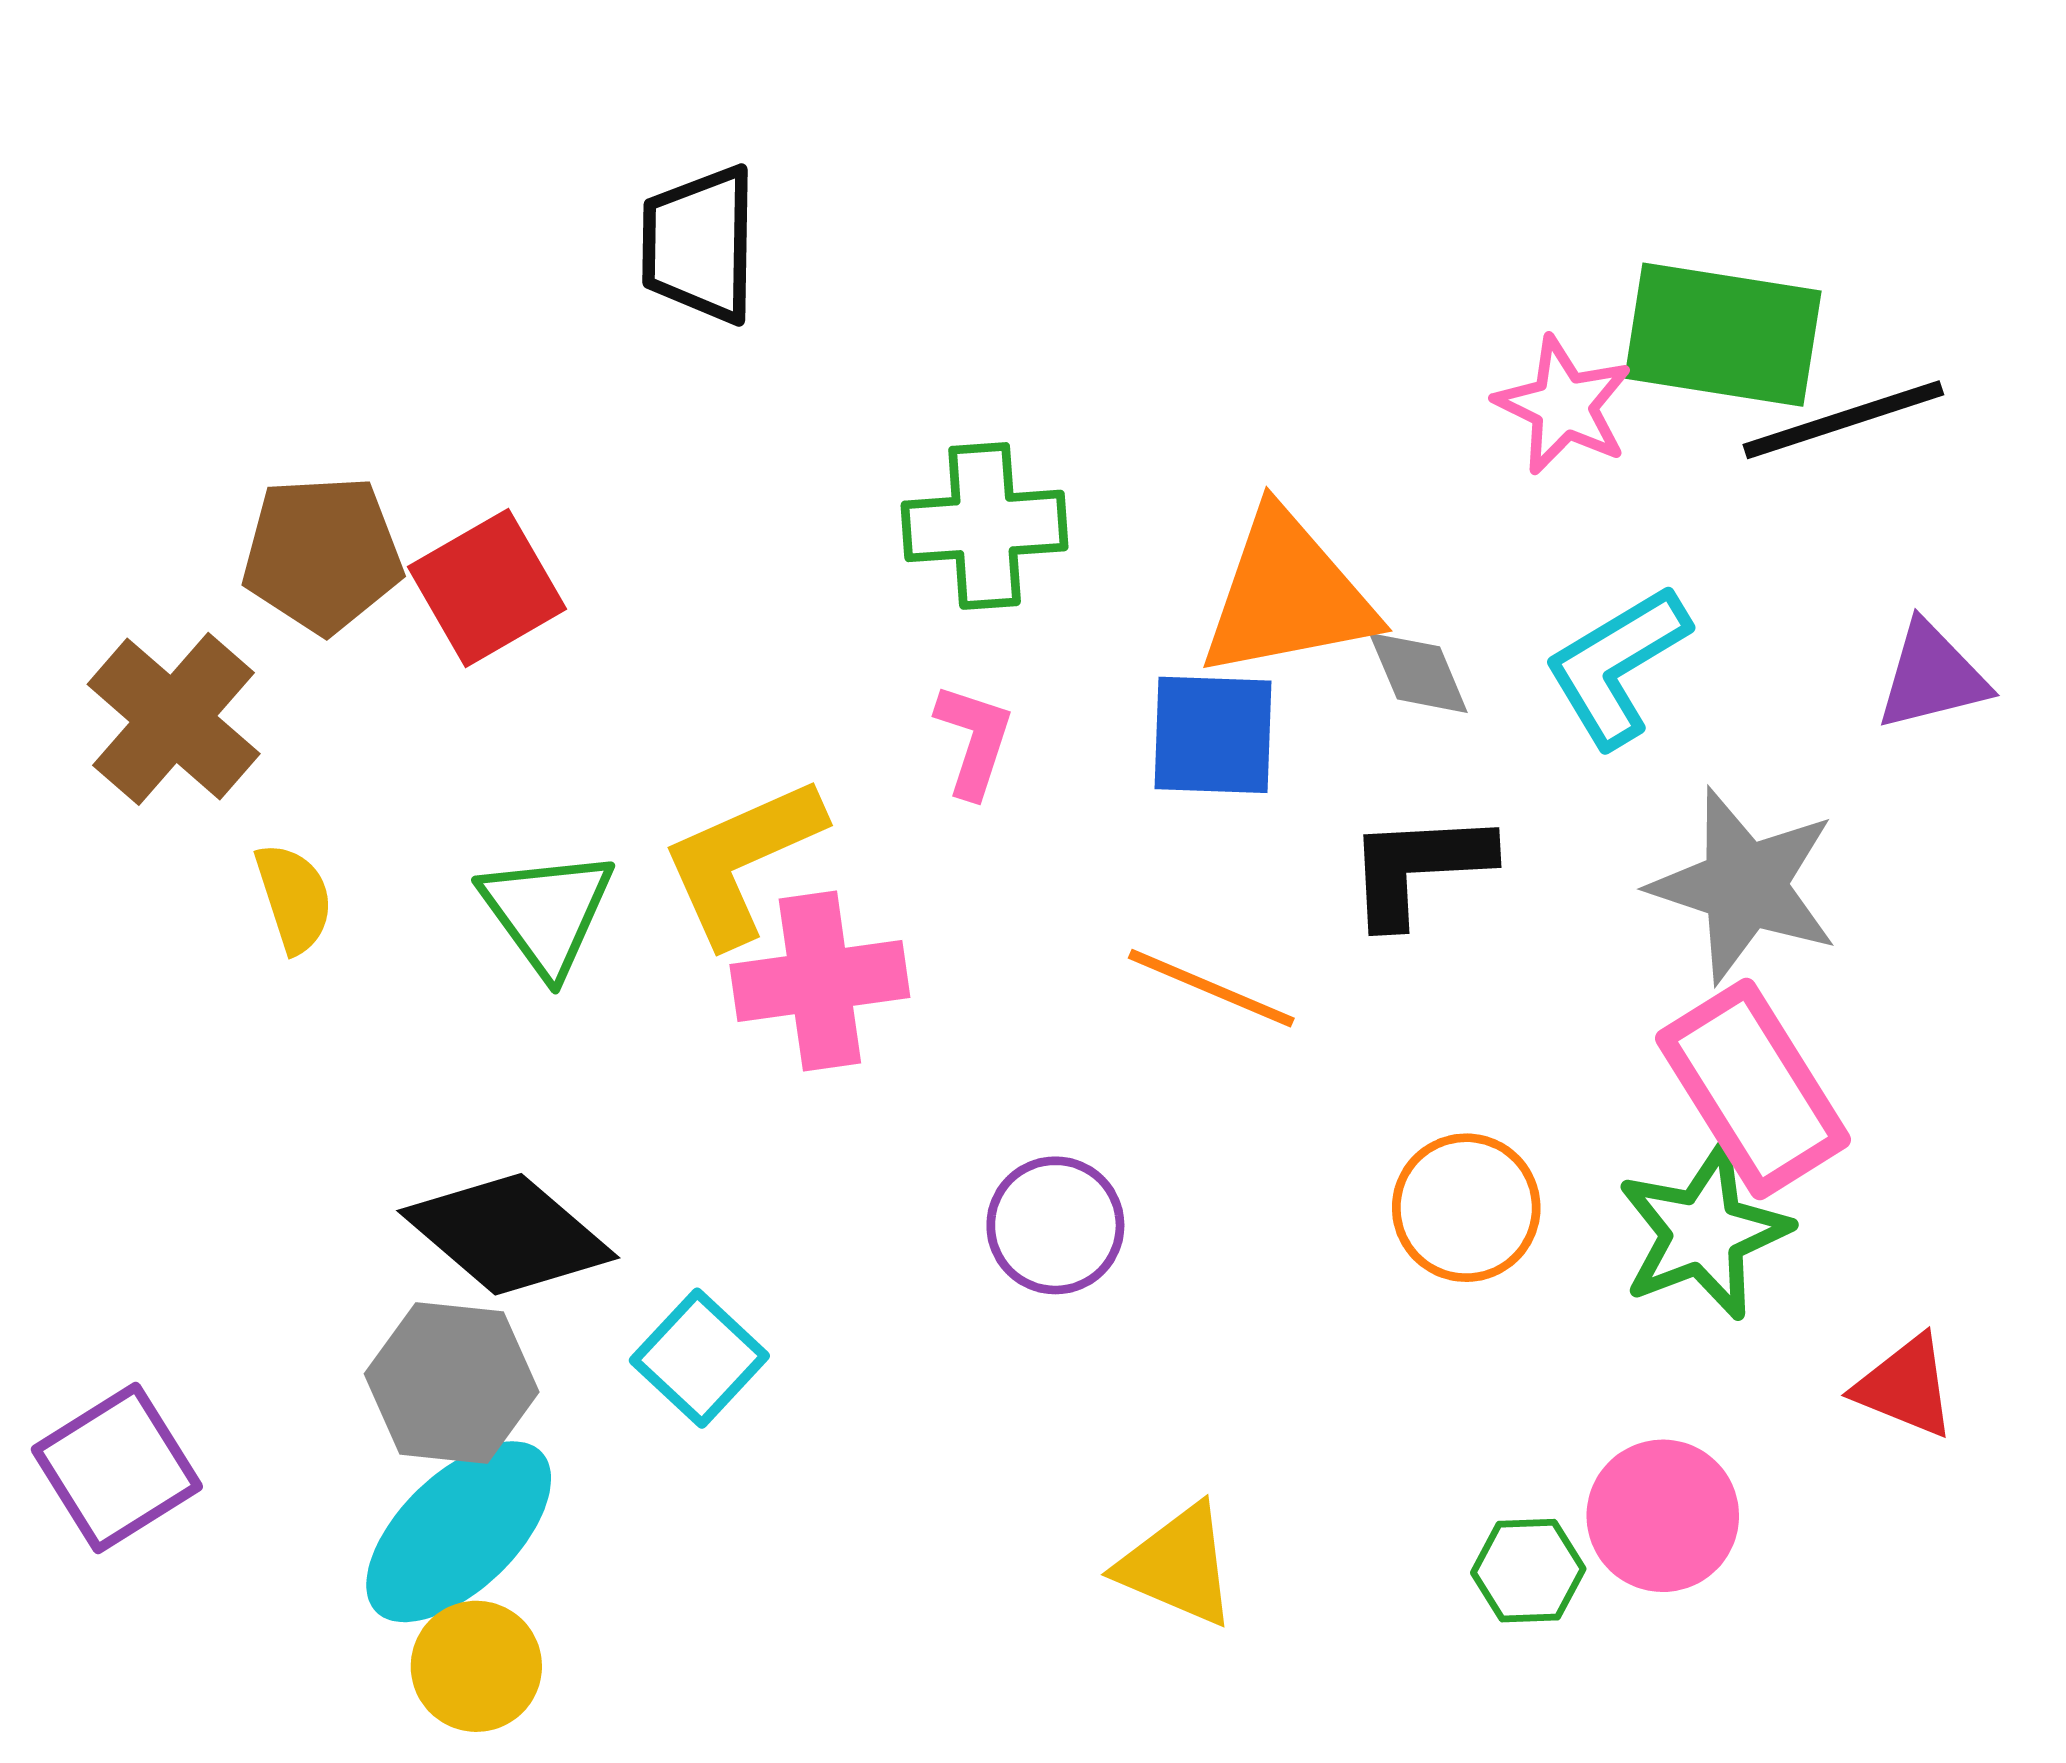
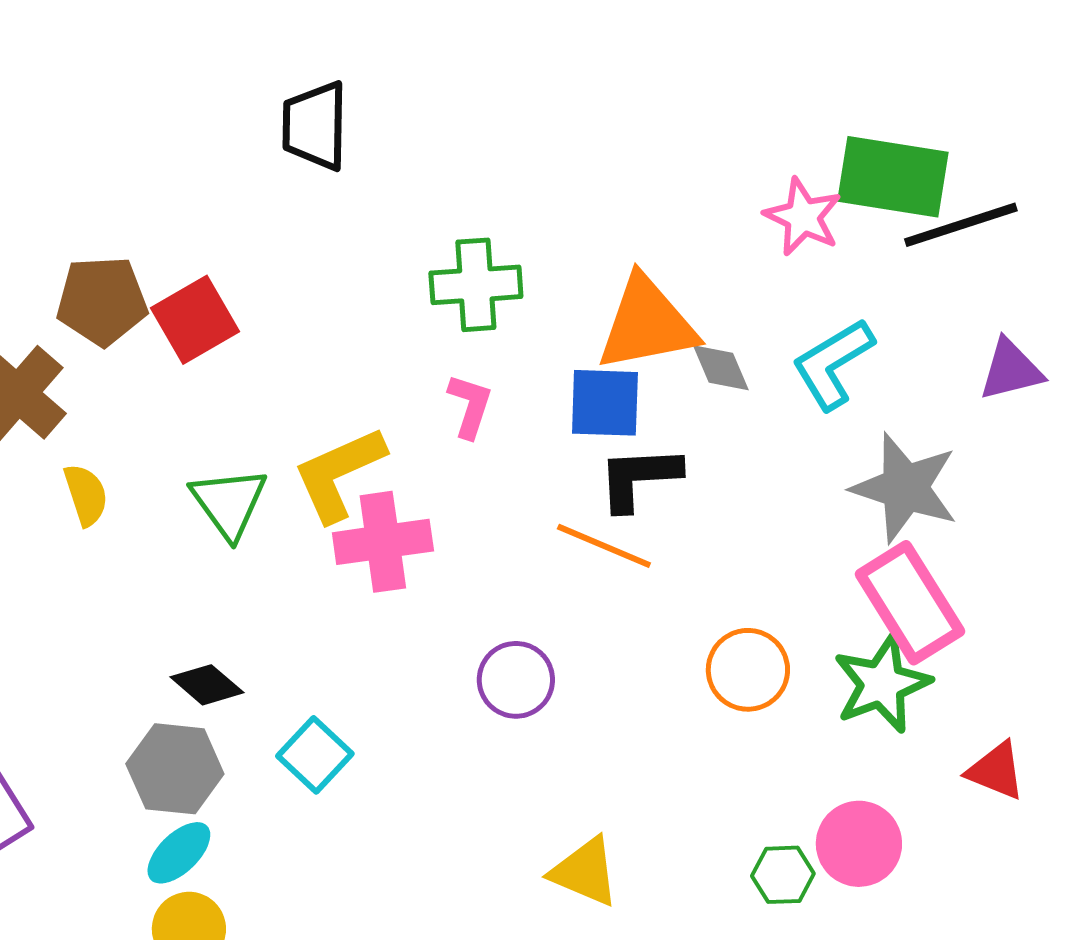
black L-shape: (1418, 868) -> (639, 478), moved
black diamond: (508, 1234) -> (207, 685), size x0.6
cyan ellipse: (459, 1532) -> (179, 853), size x0.6

